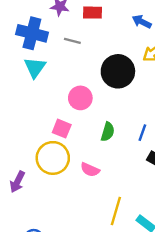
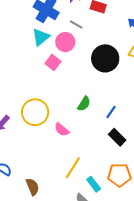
pink circle: (80, 98) -> (65, 42), moved
pink square: (62, 129) -> (53, 62), moved

